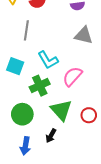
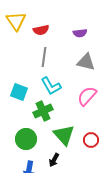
gray line: (26, 30) -> (44, 57), moved
pink semicircle: (72, 76) -> (87, 96), moved

